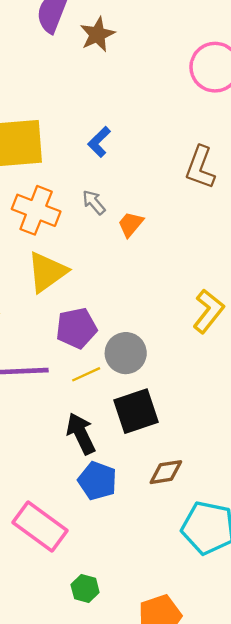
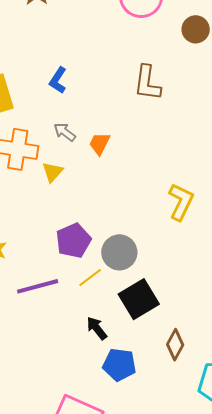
yellow triangle: (47, 272) -> (52, 172), moved, size x0.6
black arrow: (81, 434) -> (97, 328), size x0.7
brown diamond: (166, 472) -> (175, 345), turned -40

